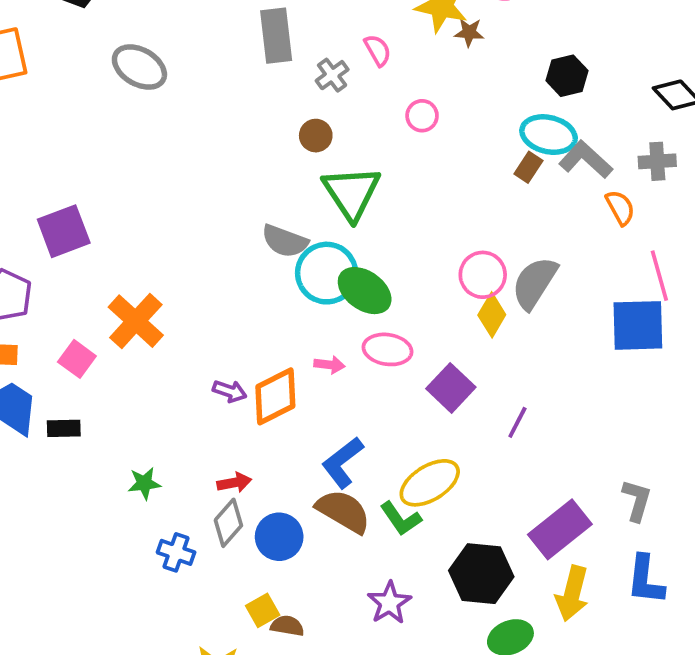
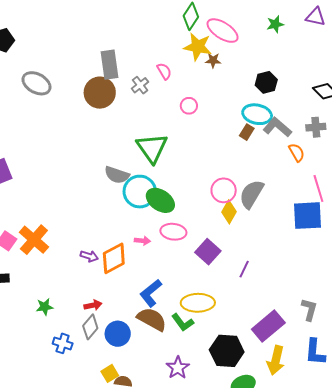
brown circle: (316, 136) -> (100, 93), moved, size x1.8
orange cross: (136, 321) -> (34, 240), moved
yellow ellipse: (430, 483) -> (198, 303), turned 32

